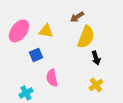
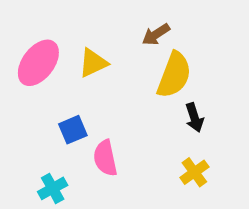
yellow triangle: (46, 31) -> (93, 63), turned -35
blue square: (36, 55) -> (73, 130), moved

